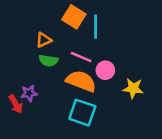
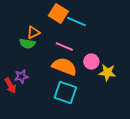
cyan line: (96, 27) -> (76, 22), turned -66
green semicircle: (48, 61) -> (27, 44), moved
pink circle: (105, 70) -> (91, 62), moved

